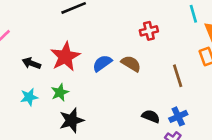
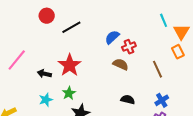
red cross: (149, 31) -> (129, 47), moved
blue semicircle: (102, 63) -> (112, 37), moved
black semicircle: (151, 116) -> (128, 100), moved

